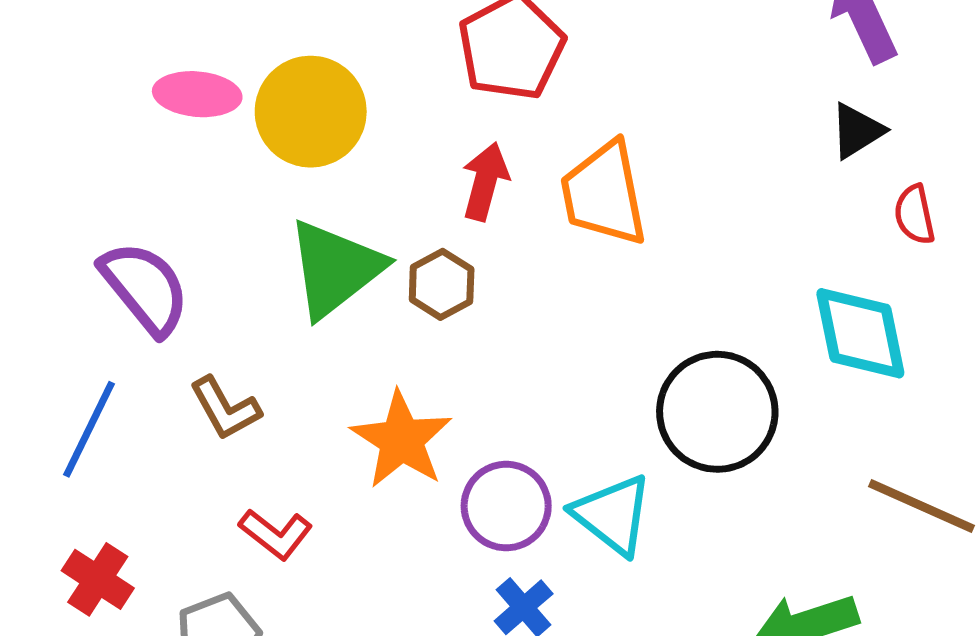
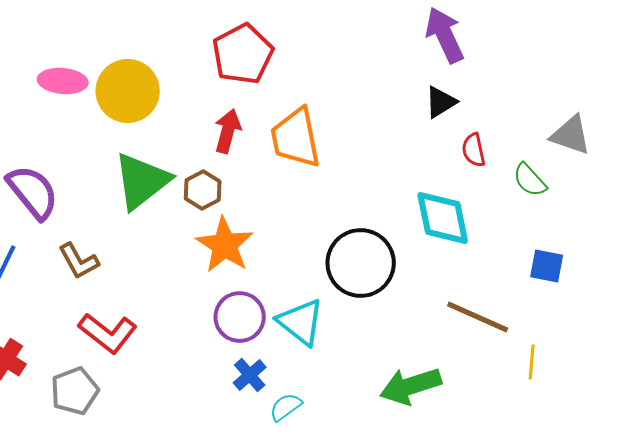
orange star: (401, 440) -> (225, 245), moved
red L-shape: (276, 534) -> (108, 333), size x1.4

